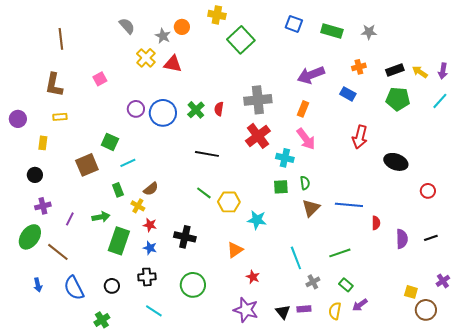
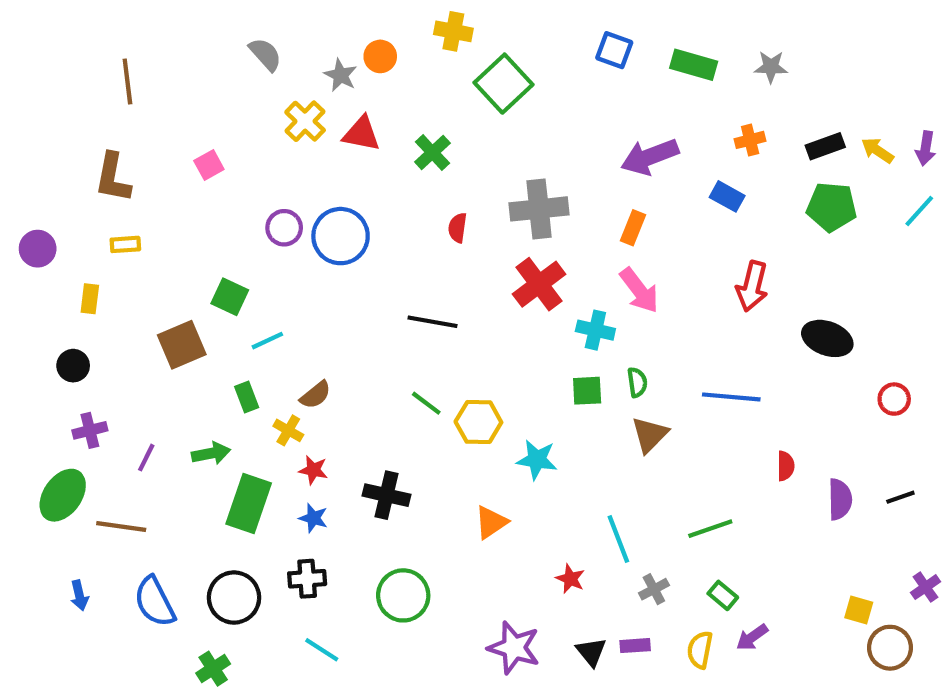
green cross: (196, 110) -> (432, 153), moved
blue line: (349, 205) -> (731, 397), moved
brown line: (58, 252) -> (121, 526), turned -30
red star: (253, 277) -> (570, 579), moved
black circle: (112, 286) -> (234, 598), size x1.6

